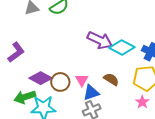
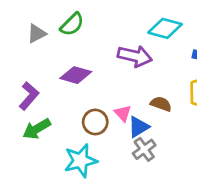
cyan diamond: (122, 48) -> (165, 28), moved
purple diamond: (41, 78) -> (76, 75), moved
green arrow: (25, 97) -> (37, 129), moved

